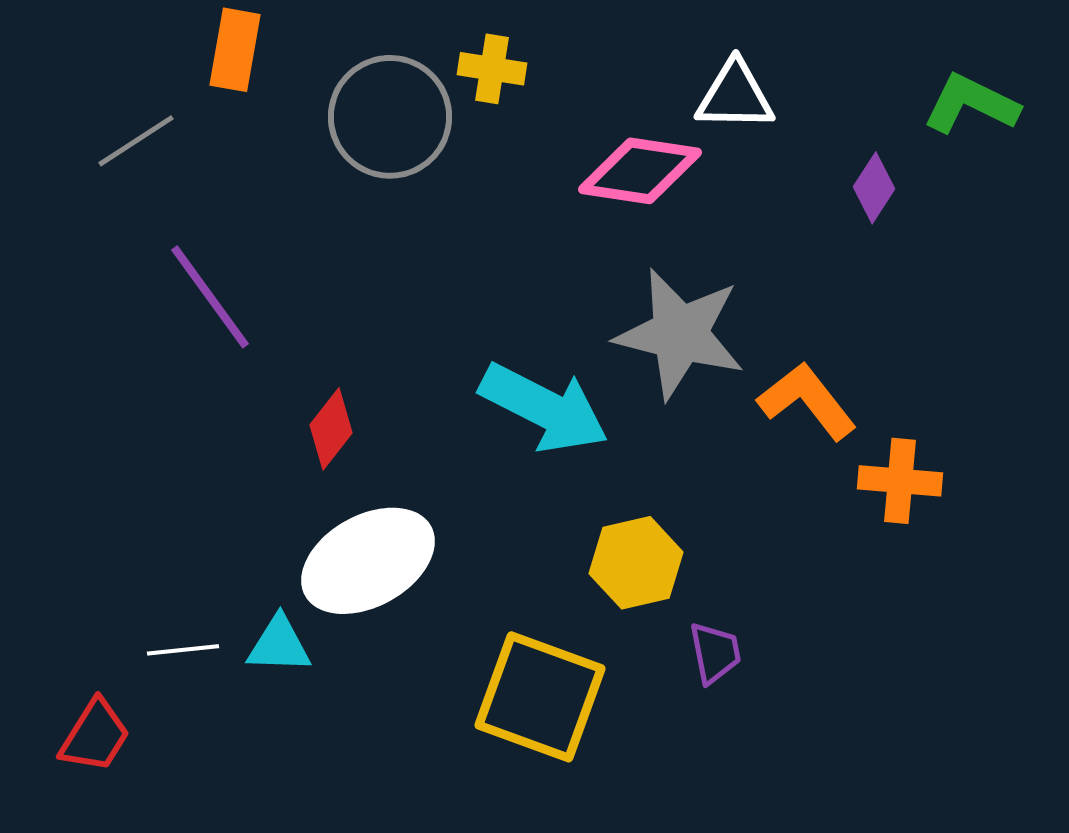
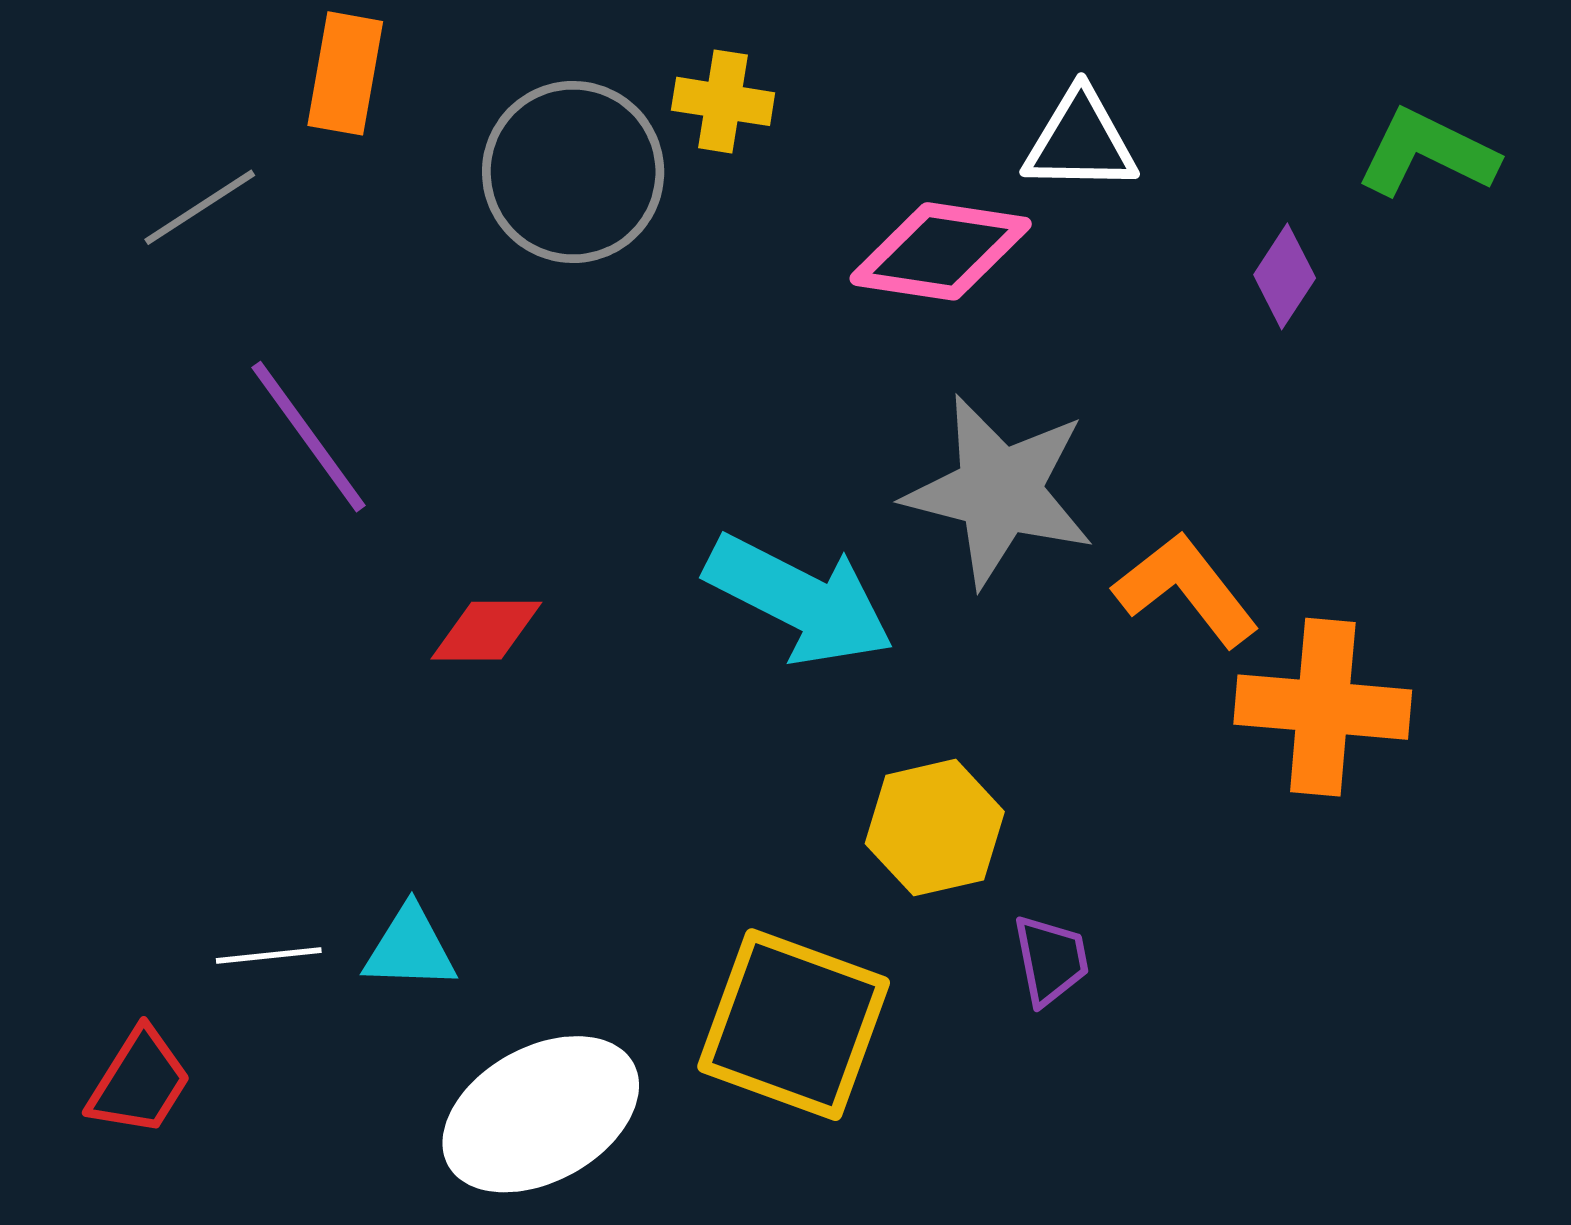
red diamond: (331, 429) -> (486, 631), turned 52
orange cross: (900, 481) -> (1323, 707), size x1.4
white ellipse: (368, 561) -> (541, 1114), moved

